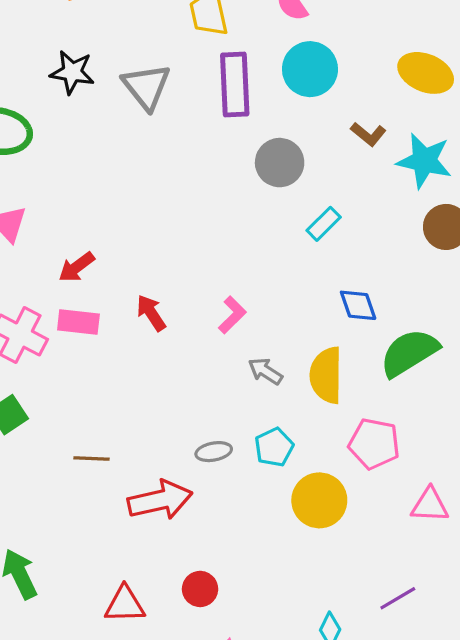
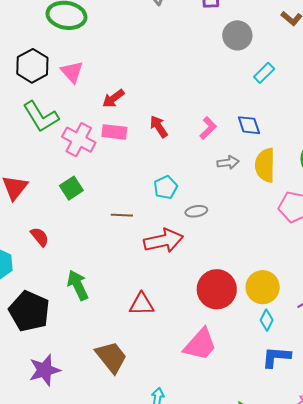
blue diamond: (358, 305) -> (249, 125), moved
gray arrow: (265, 371) -> (228, 162), turned 140
cyan pentagon: (274, 447) -> (166, 187), moved
yellow circle: (319, 500) -> (263, 287), moved
red circle: (200, 589) -> (217, 289), moved, size x1.8

